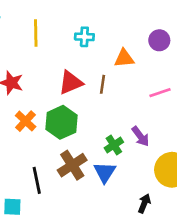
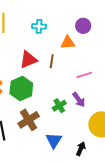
purple circle: (159, 40) -> (83, 26), moved
pink line: (160, 93) -> (84, 75), moved
blue triangle: (105, 172) -> (54, 140), moved

